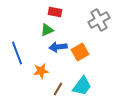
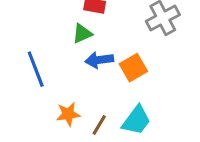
orange star: (41, 71) -> (68, 114), moved

